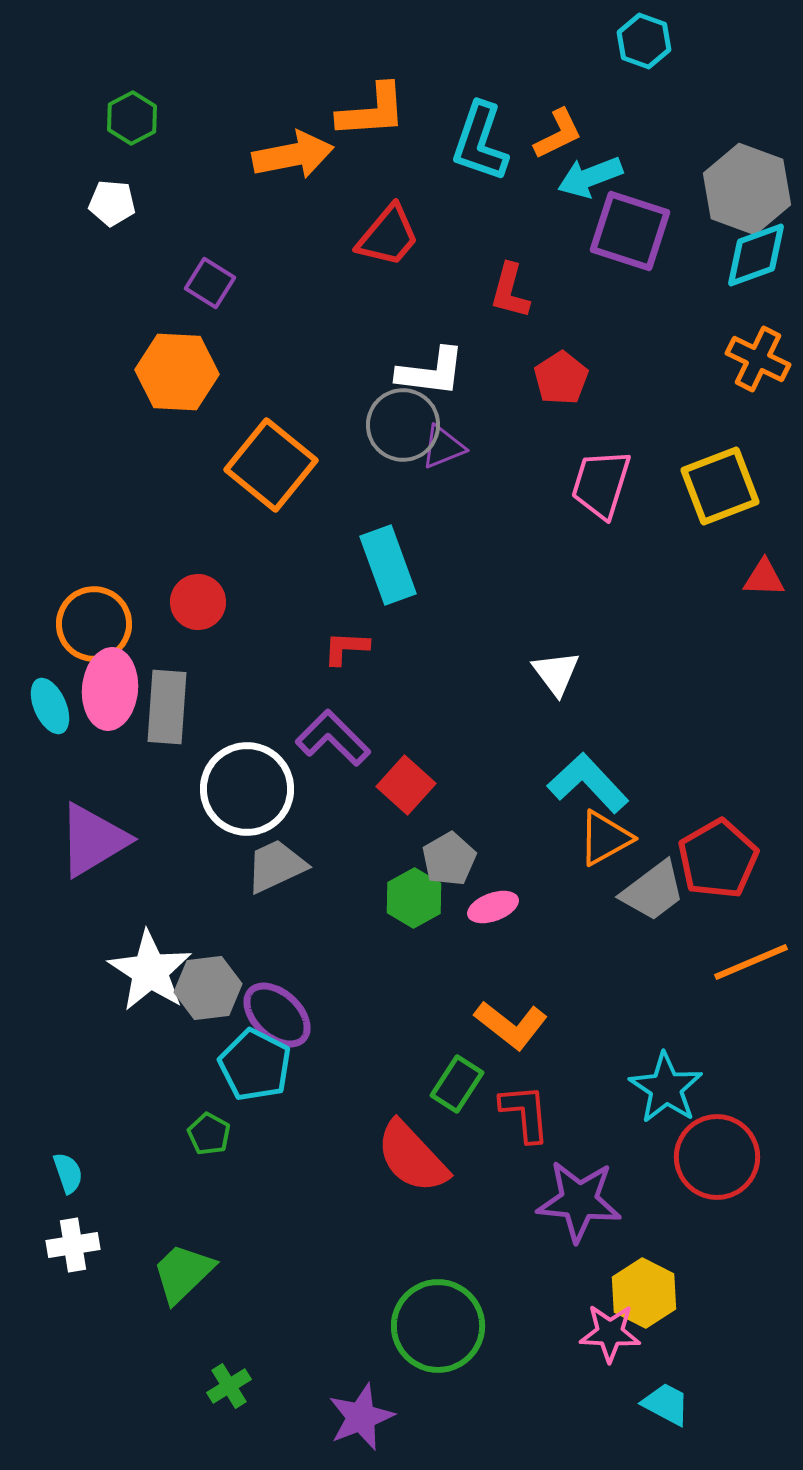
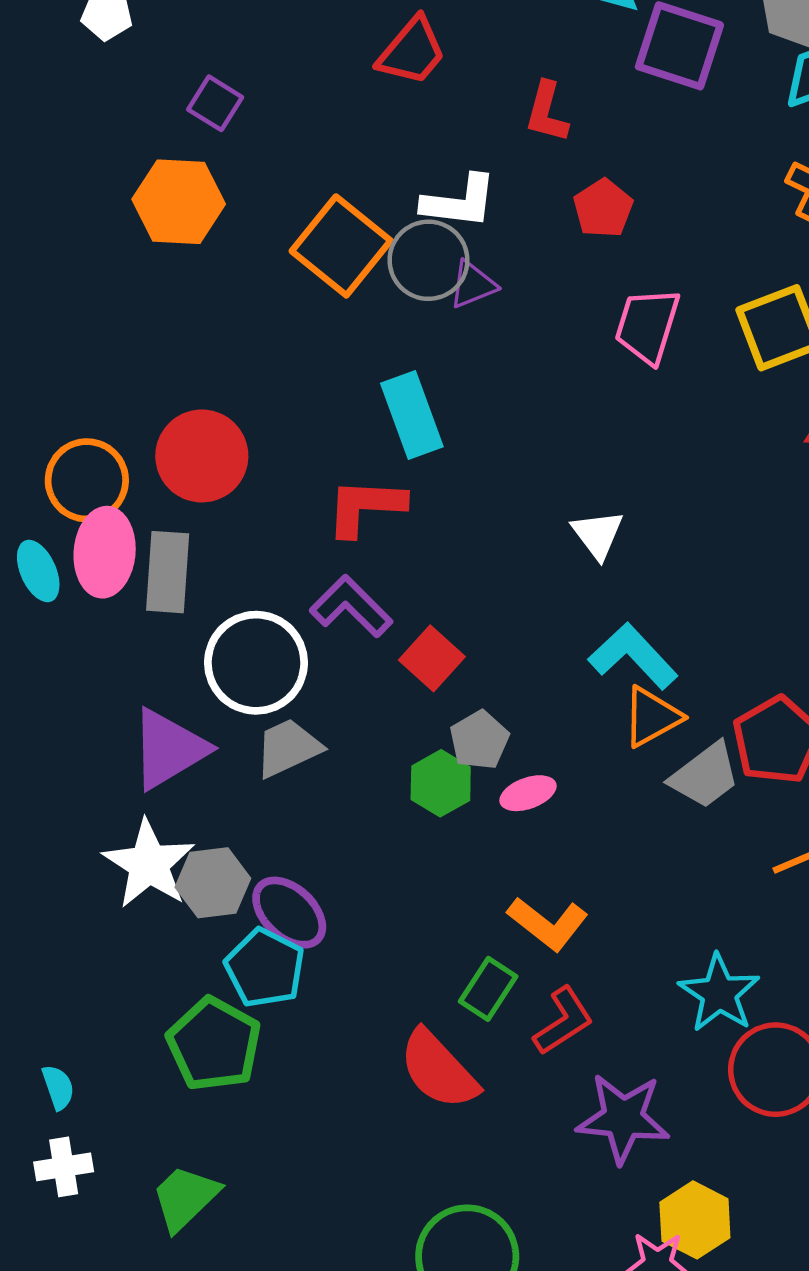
orange square: (271, 465) -> (341, 246), moved
red circle: (198, 602) -> (202, 456), size x1.5
red L-shape: (346, 648) -> (365, 507), size x1.6
purple triangle: (93, 840) -> (169, 749), moved
red L-shape: (525, 1113) -> (563, 1021), turned 62
green pentagon: (209, 1134) -> (214, 1044), size x2.0

